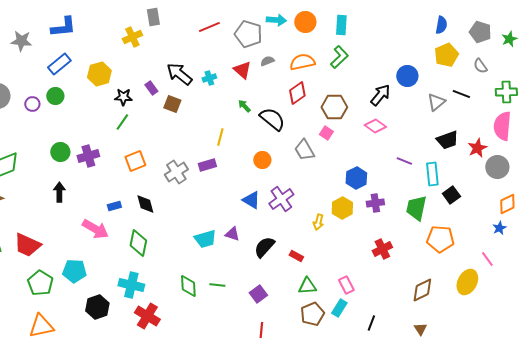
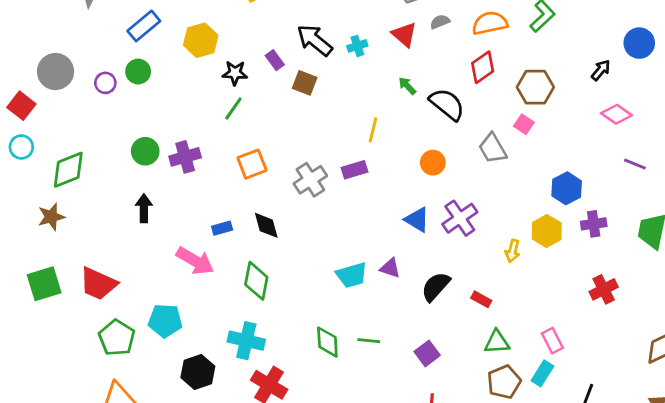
black arrow: (380, 95) -> (601, 70), size x0.7
pink diamond: (375, 126) -> (616, 114), moved

